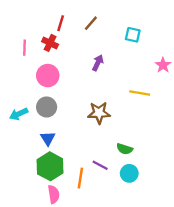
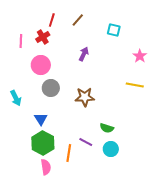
red cross: (50, 43) -> (43, 37), turned 32
yellow line: (140, 93) -> (135, 85), moved
gray circle: (47, 107) -> (51, 88), moved
cyan arrow: (19, 114) -> (16, 98), turned -91

